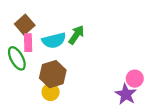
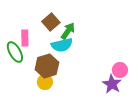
brown square: (25, 25) -> (51, 22), moved
cyan semicircle: (54, 40) -> (62, 45), moved

